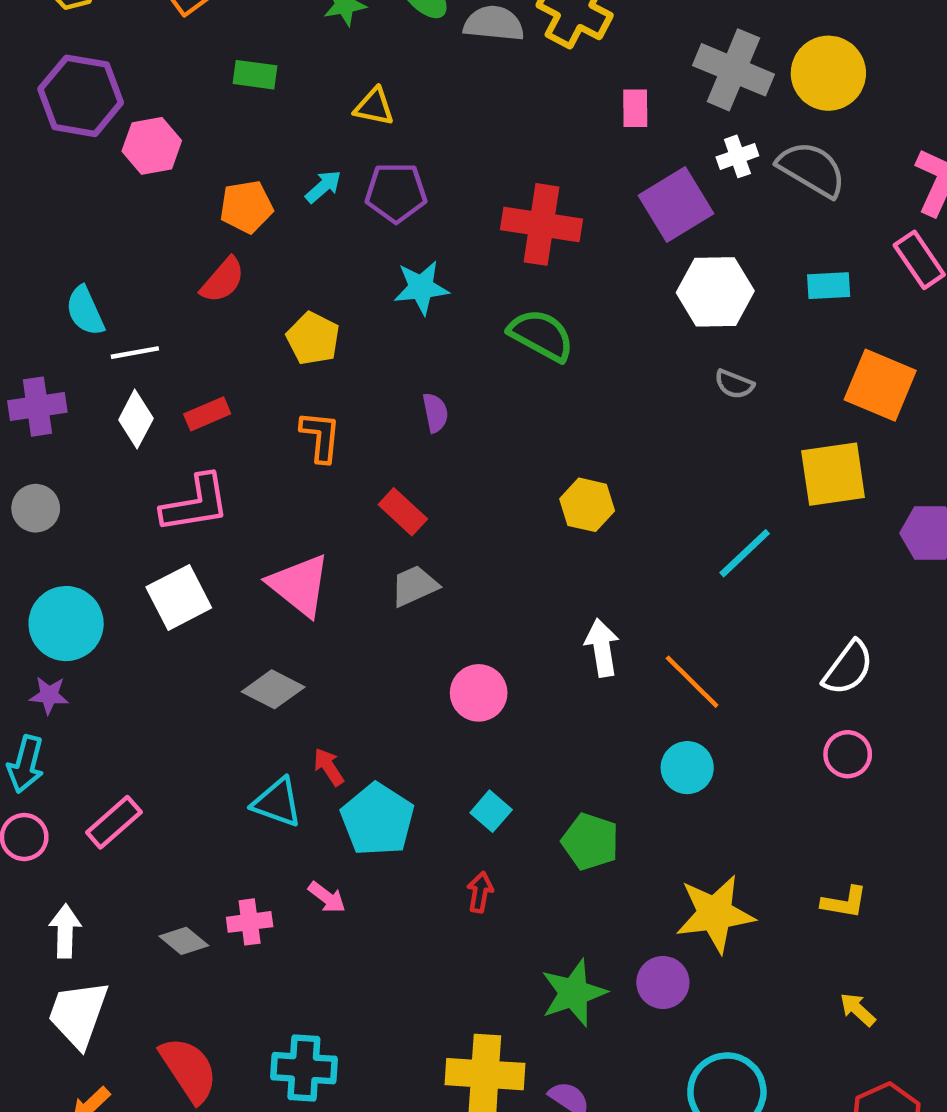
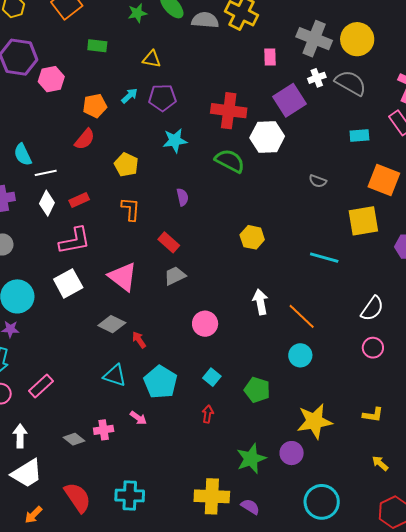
white hexagon: (715, 292) -> (267, 137), moved
cyan line: (745, 553) -> (324, 258), turned 60
red arrow: (329, 767) -> (139, 340), moved
white trapezoid: (78, 1014) -> (27, 473), turned -140

